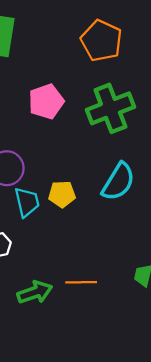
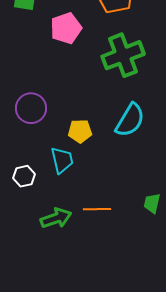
pink pentagon: (46, 102) -> (66, 28), moved
cyan trapezoid: (27, 202) -> (62, 160), moved

